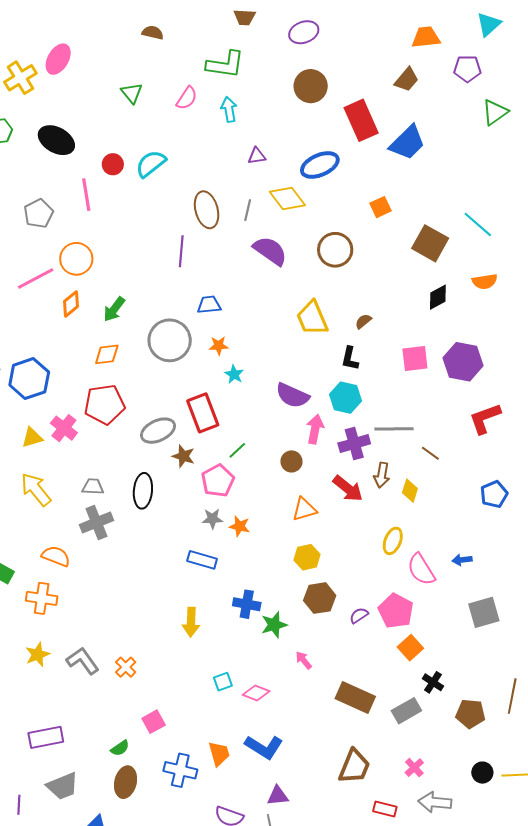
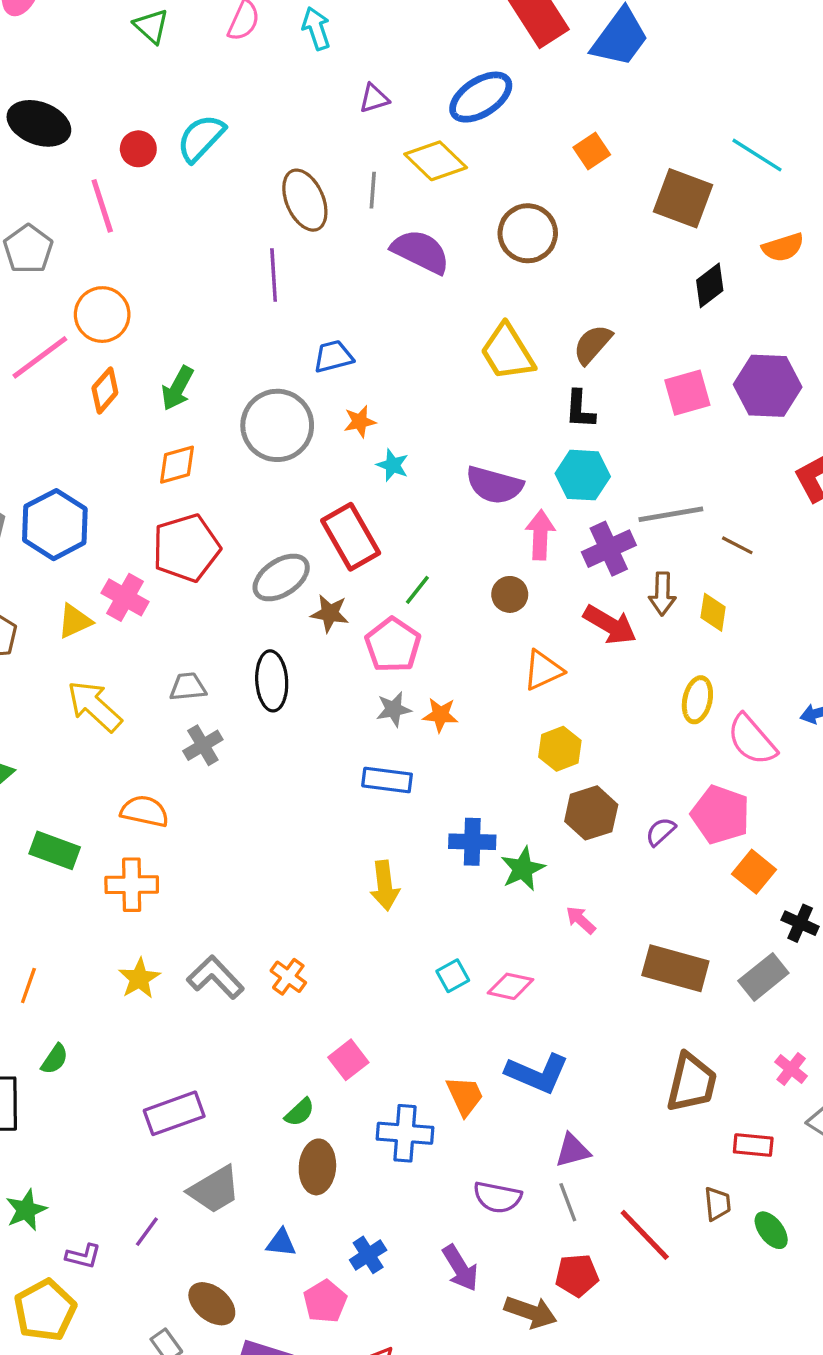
brown semicircle: (363, 321) -> (593, 344), size x1.5
gray cross: (96, 523) -> (203, 745), size x0.7
purple line: (19, 805) -> (147, 1232), turned 42

